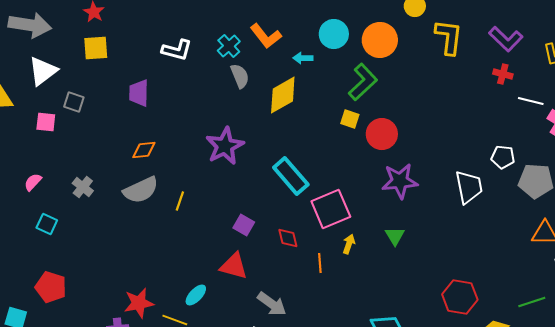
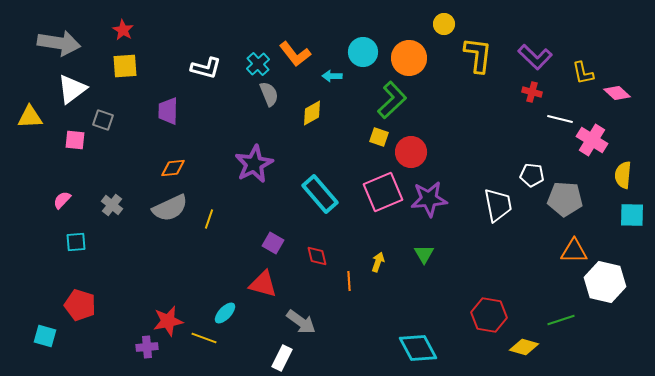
yellow diamond: (283, 95) -> (312, 113), size x0.7
pink square: (331, 209) -> (383, 192), moved
cyan square: (47, 224) -> (76, 242), turned -30

